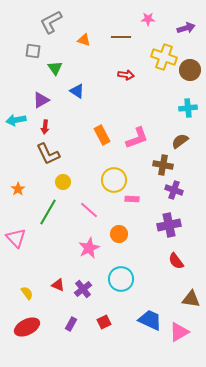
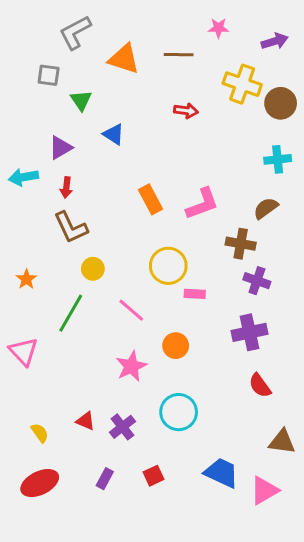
orange triangle: (84, 40) -> (124, 59), size x1.6

